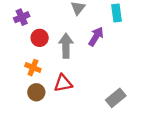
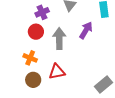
purple cross: (22, 17) -> (42, 12), moved

